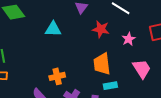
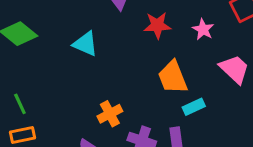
cyan triangle: (53, 29) -> (85, 44), turned 36

